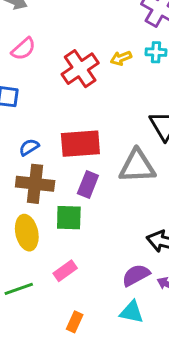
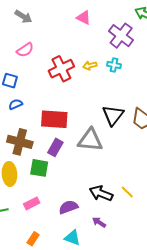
blue semicircle: (29, 147) -> (16, 104), moved
purple semicircle: (136, 275) -> (68, 207), moved

